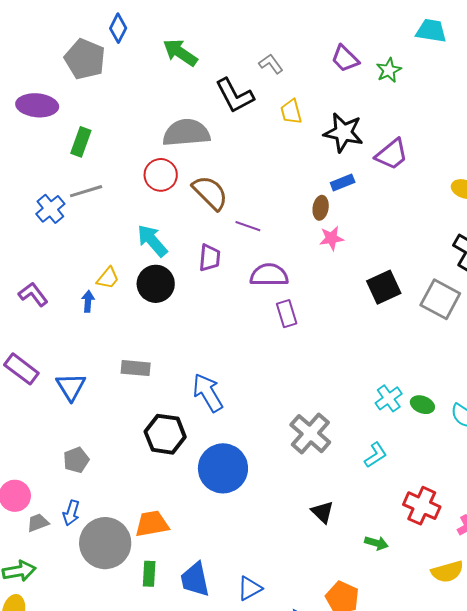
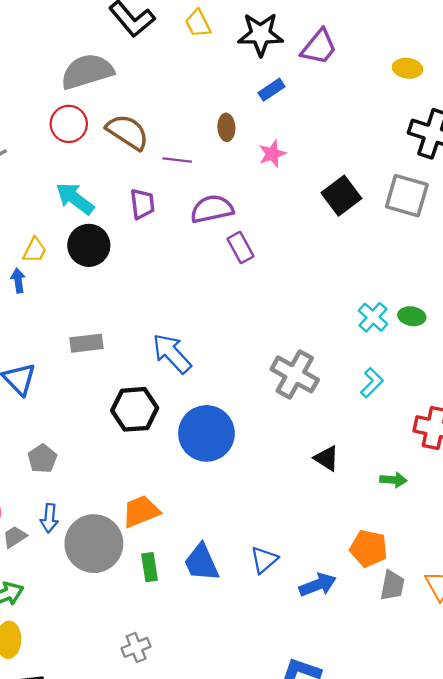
brown ellipse: (321, 208) -> (226, 127), moved

